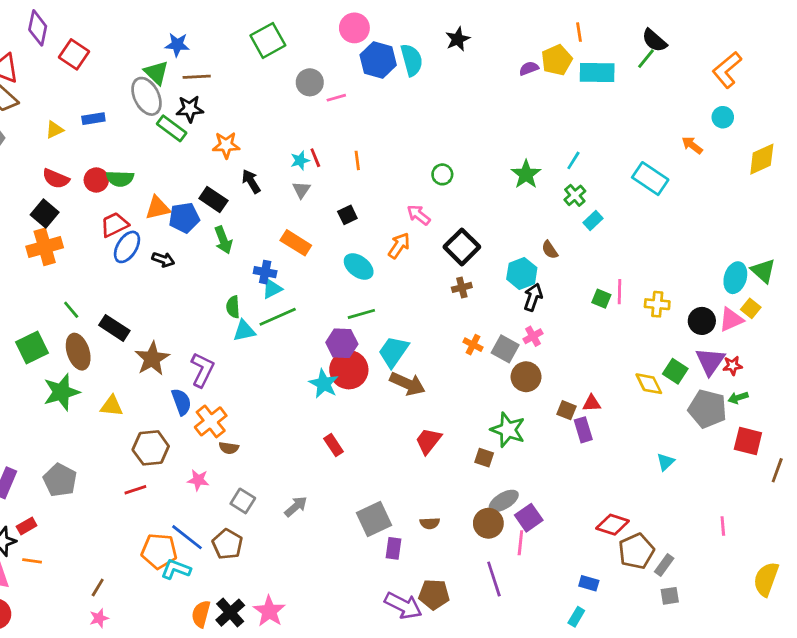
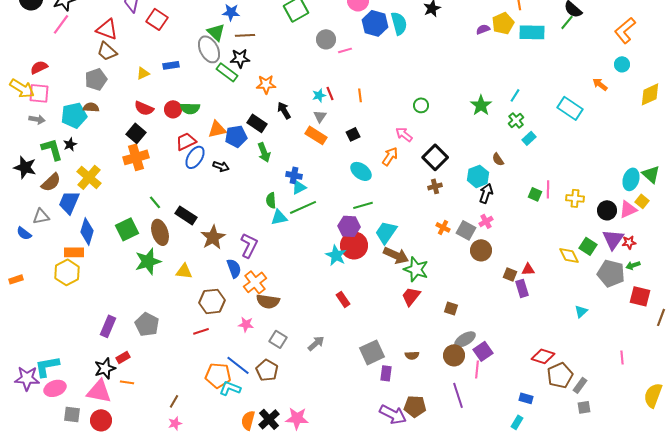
orange rectangle: (296, 243) -> (316, 135), moved
green star: (508, 430) -> (416, 269), moved
brown semicircle: (229, 448) -> (268, 301), size x1.6
pink star: (269, 611) -> (297, 418), turned -30

